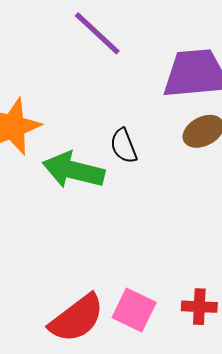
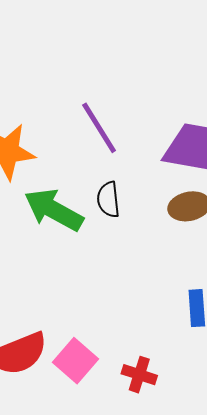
purple line: (97, 33) -> (99, 128), moved

